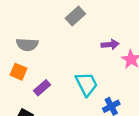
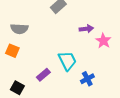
purple rectangle: (42, 88) -> (43, 75), moved

